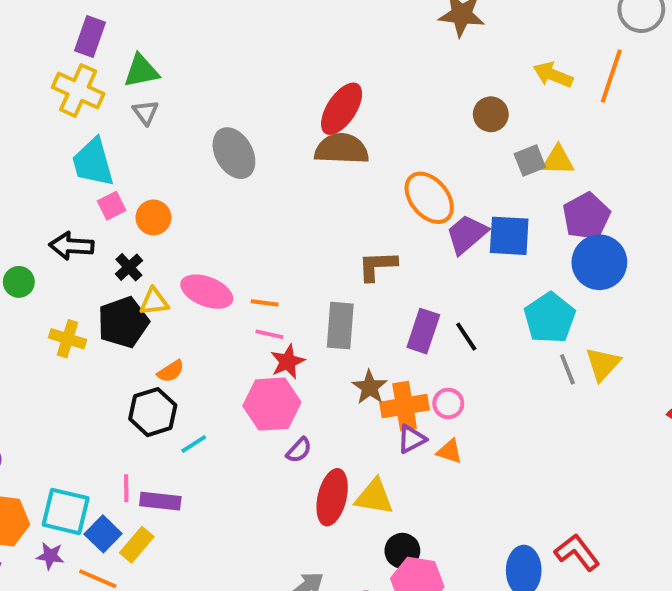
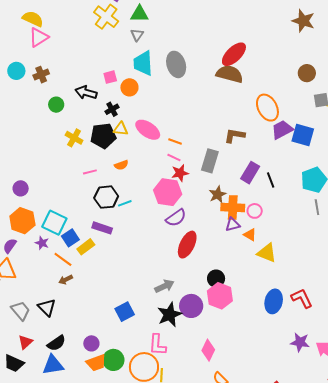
cyan trapezoid: (93, 162) -> (143, 63), moved
black hexagon: (153, 412) -> (106, 197), moved
purple semicircle: (299, 450) -> (176, 218), size x1.5
pink line: (126, 488) -> (90, 172), moved, turned 64
yellow triangle: (374, 497) -> (267, 253), moved

